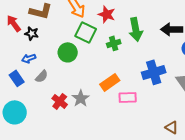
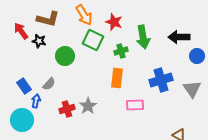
green circle: (68, 52) -> (65, 56), moved
blue arrow: (29, 58) -> (36, 101), moved, turned 120
orange rectangle: (110, 82) -> (117, 78), moved, turned -48
red cross: (60, 101) -> (67, 109), turned 35

